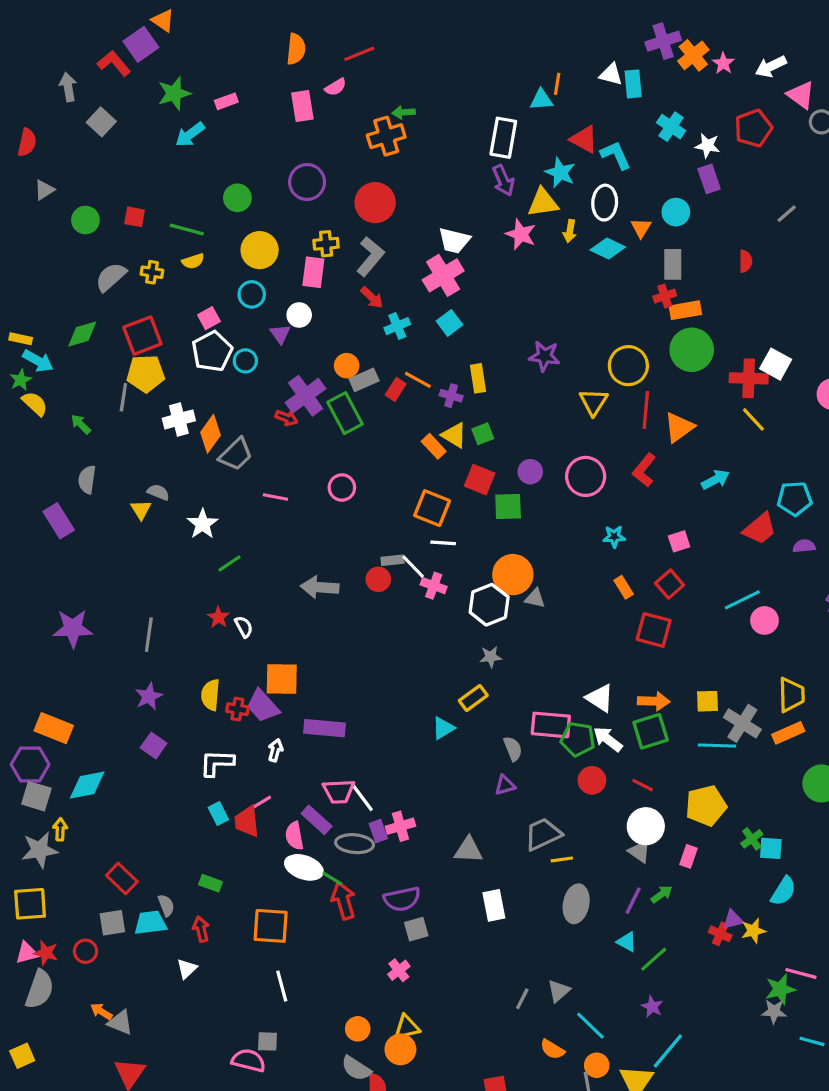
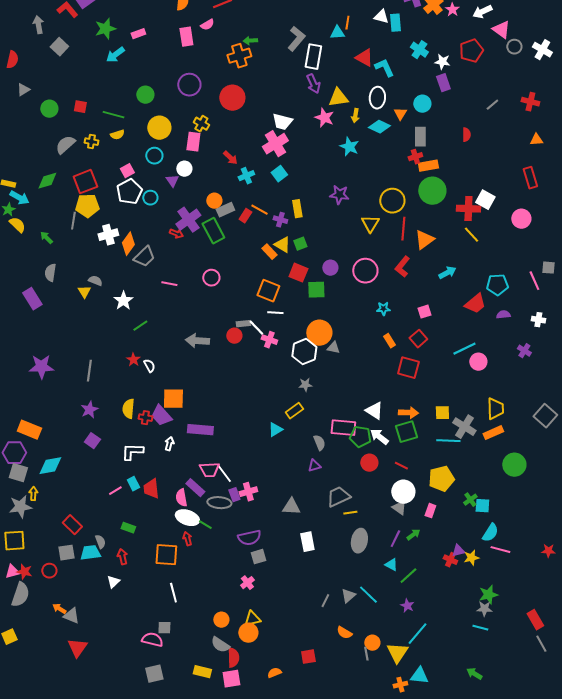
cyan star: (560, 173) -> (349, 147), moved
yellow cross: (326, 244) -> (201, 124), turned 35
gray L-shape: (370, 256) -> (296, 39), moved
pink line: (261, 802) -> (115, 491), moved
red arrow: (343, 901) -> (187, 539), moved, size x0.6
pink line: (801, 973) -> (500, 550), moved
cyan line: (590, 1026) -> (368, 595), moved
cyan line: (812, 1041) -> (480, 628), moved

